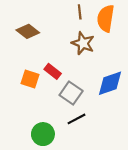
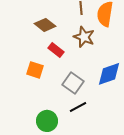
brown diamond: (28, 31) -> (45, 25), moved
red rectangle: (53, 71) -> (56, 50), moved

